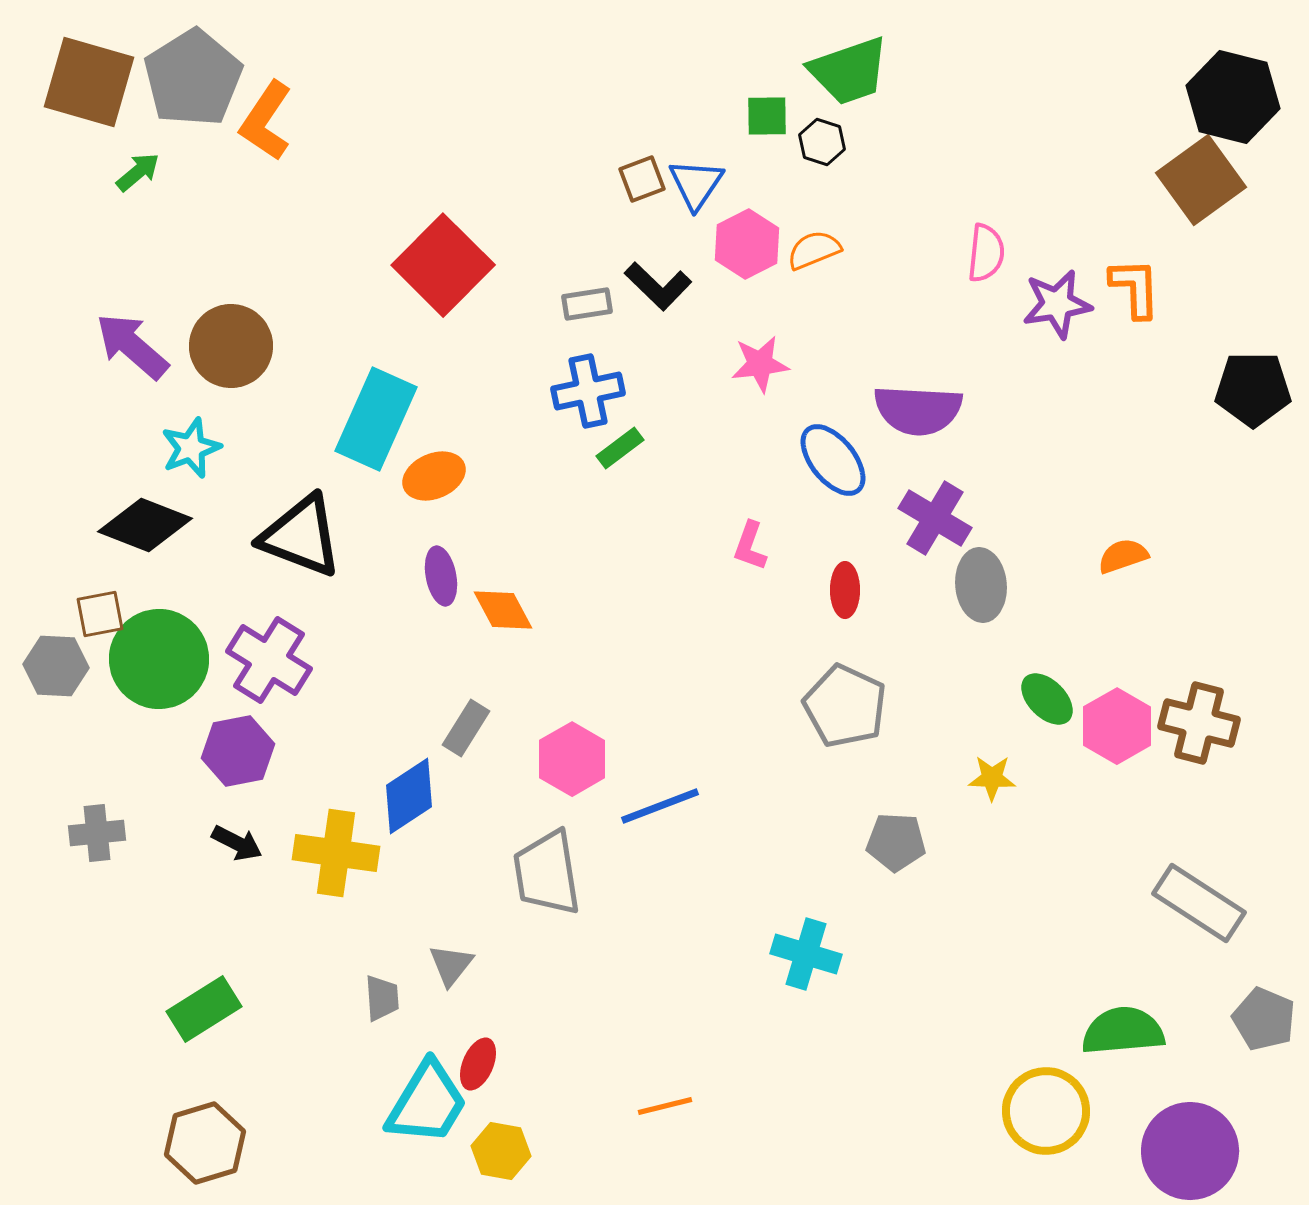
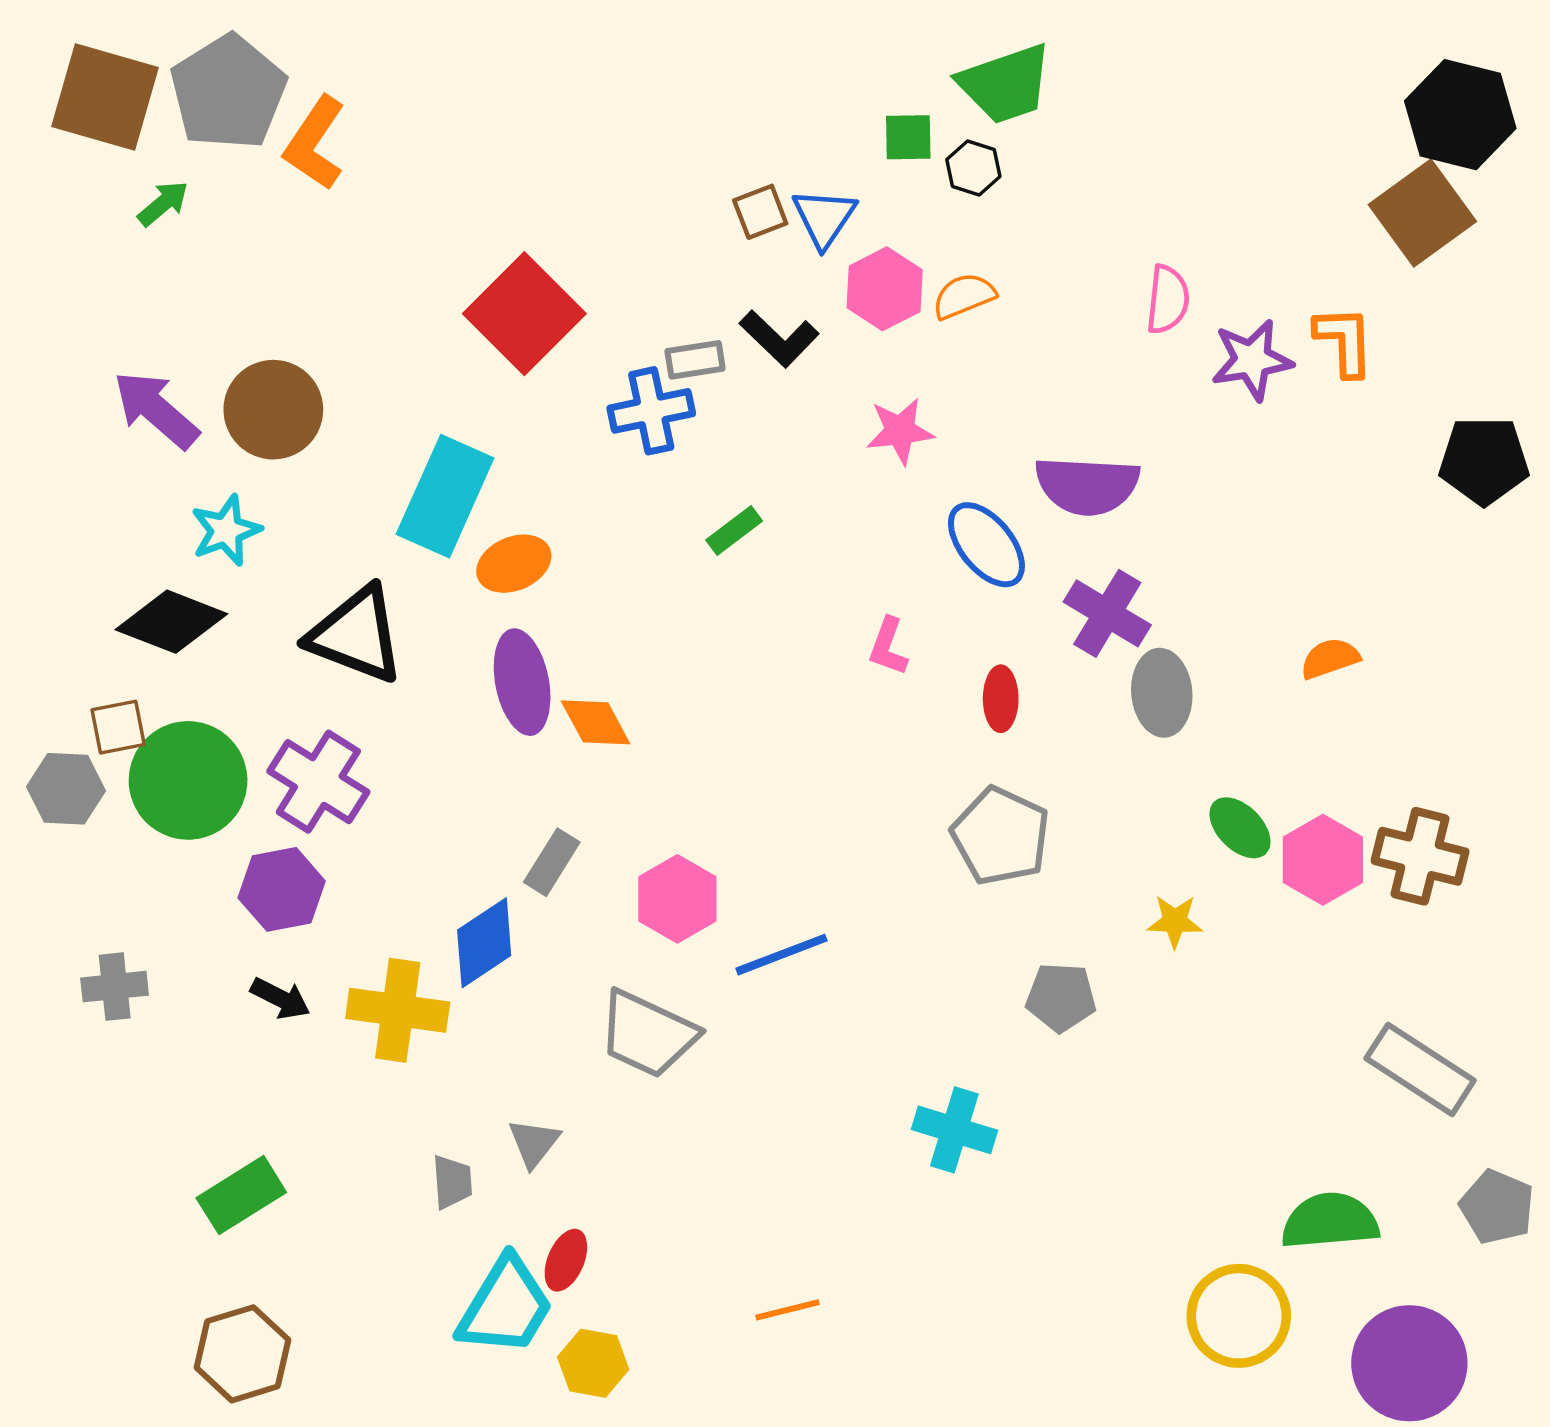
blue cross: (588, 391) -> (651, 411), moved
purple ellipse: (441, 576) -> (522, 682), size x1.5
gray trapezoid: (547, 873) -> (648, 1034), turned -56

